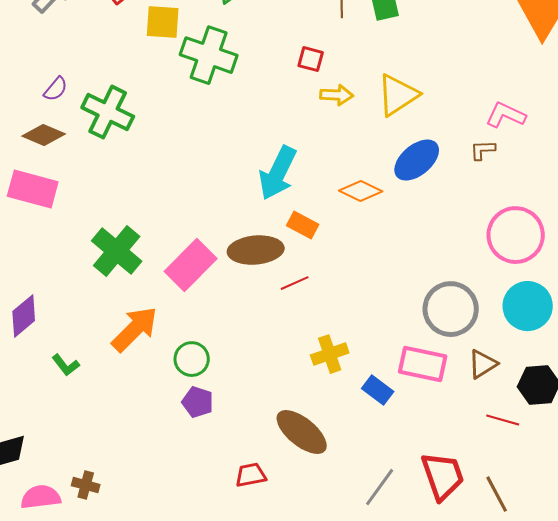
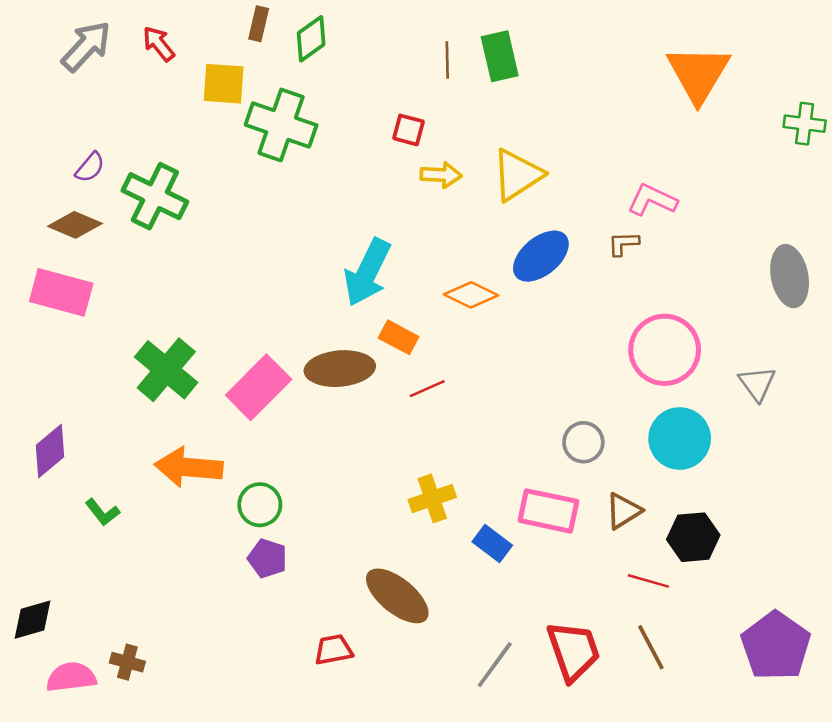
red line: (295, 283) -> (427, 389), moved
gray circle: (451, 309) -> (583, 442), size x0.6
orange arrow: (135, 329) -> (189, 467), turned -130
brown line: (497, 494) -> (651, 647), moved

